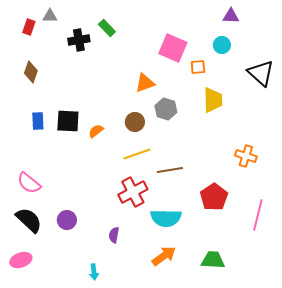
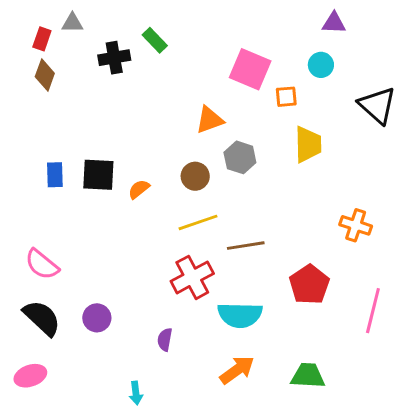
brown diamond: (31, 72) -> (45, 75), moved

